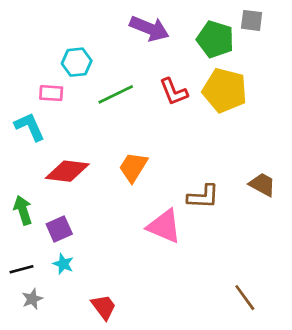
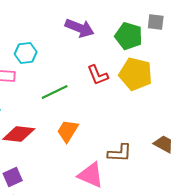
green line: (116, 94) -> (55, 92), moved

